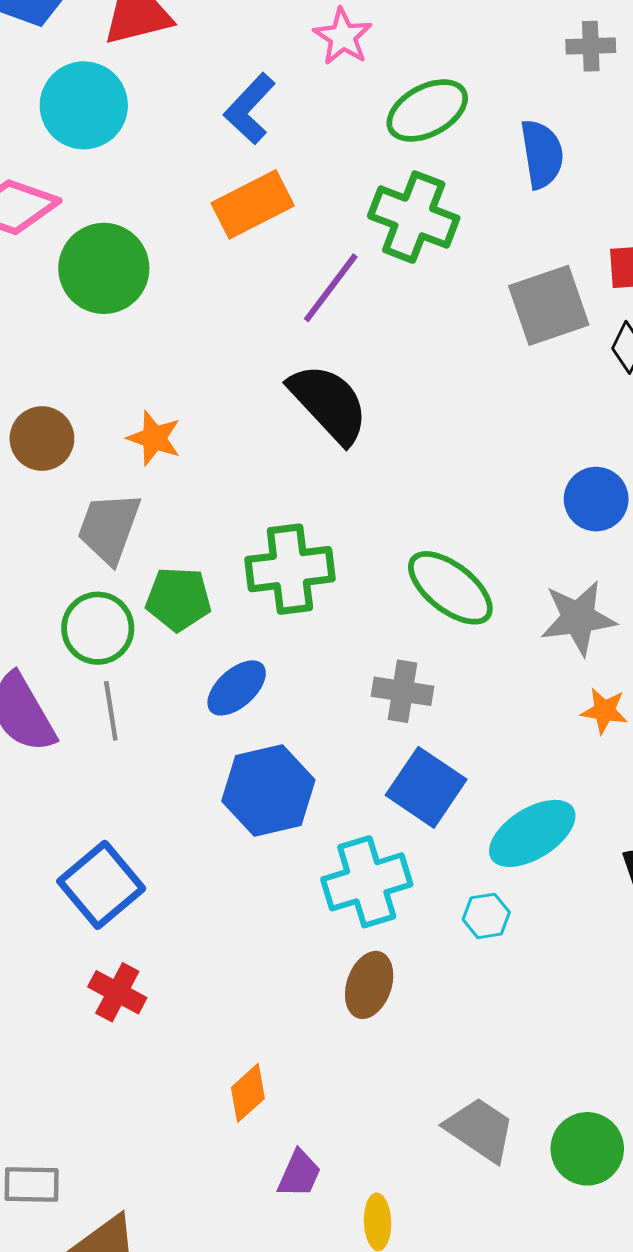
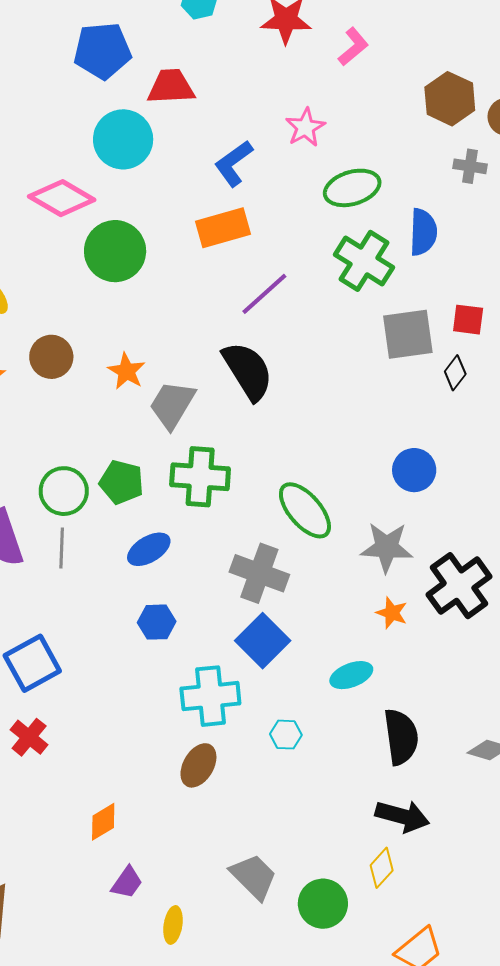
green cross: (414, 217) -> (364, 261), moved
gray trapezoid: (109, 528) -> (172, 405), moved
gray cross: (403, 691) -> (259, 573), size x1.4
blue hexagon: (268, 790) -> (157, 622), size x0.6
cyan ellipse: (532, 833) -> (351, 675), moved, size x0.7

